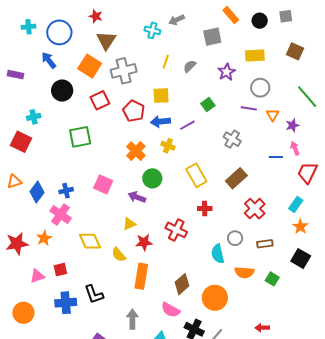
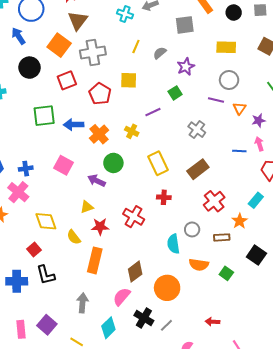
purple star: (227, 72) -> (186, 67), moved
blue arrow: (160, 122) -> (74, 125), moved
orange star: (300, 227) -> (240, 221), moved
red square: (60, 270) -> (34, 249), moved, turned -32
pink semicircle: (171, 310) -> (122, 297), turned 96

